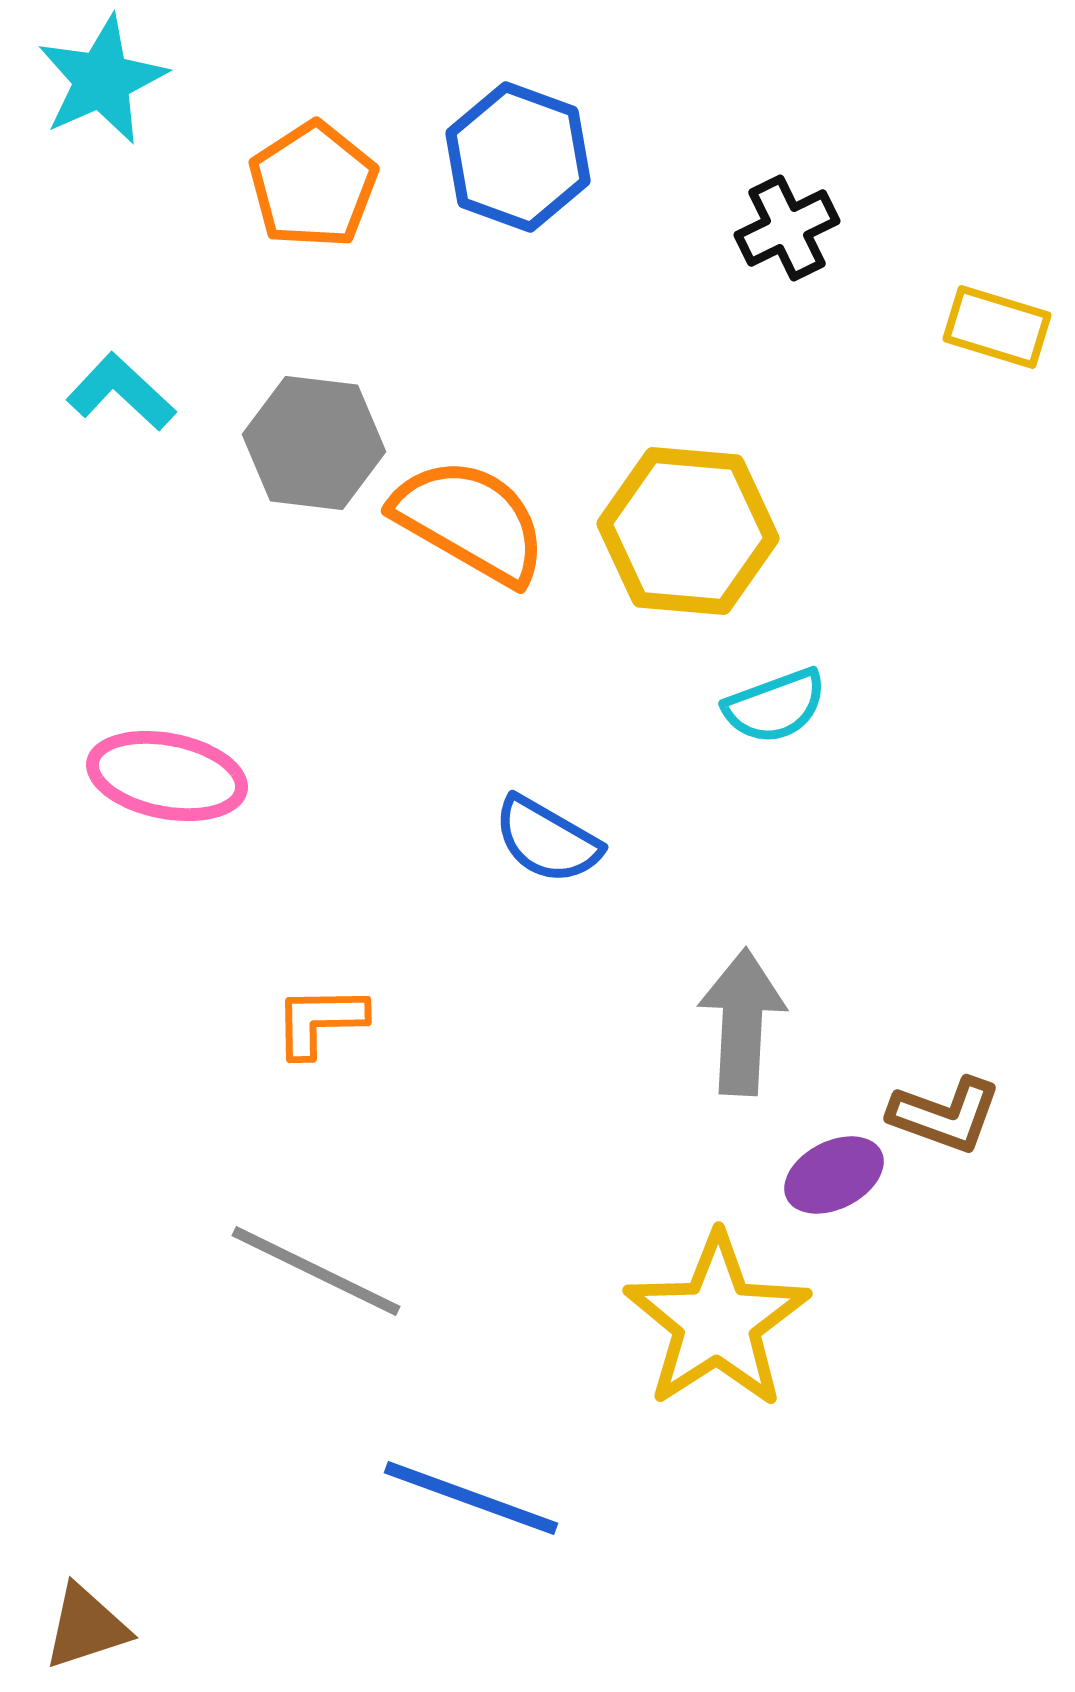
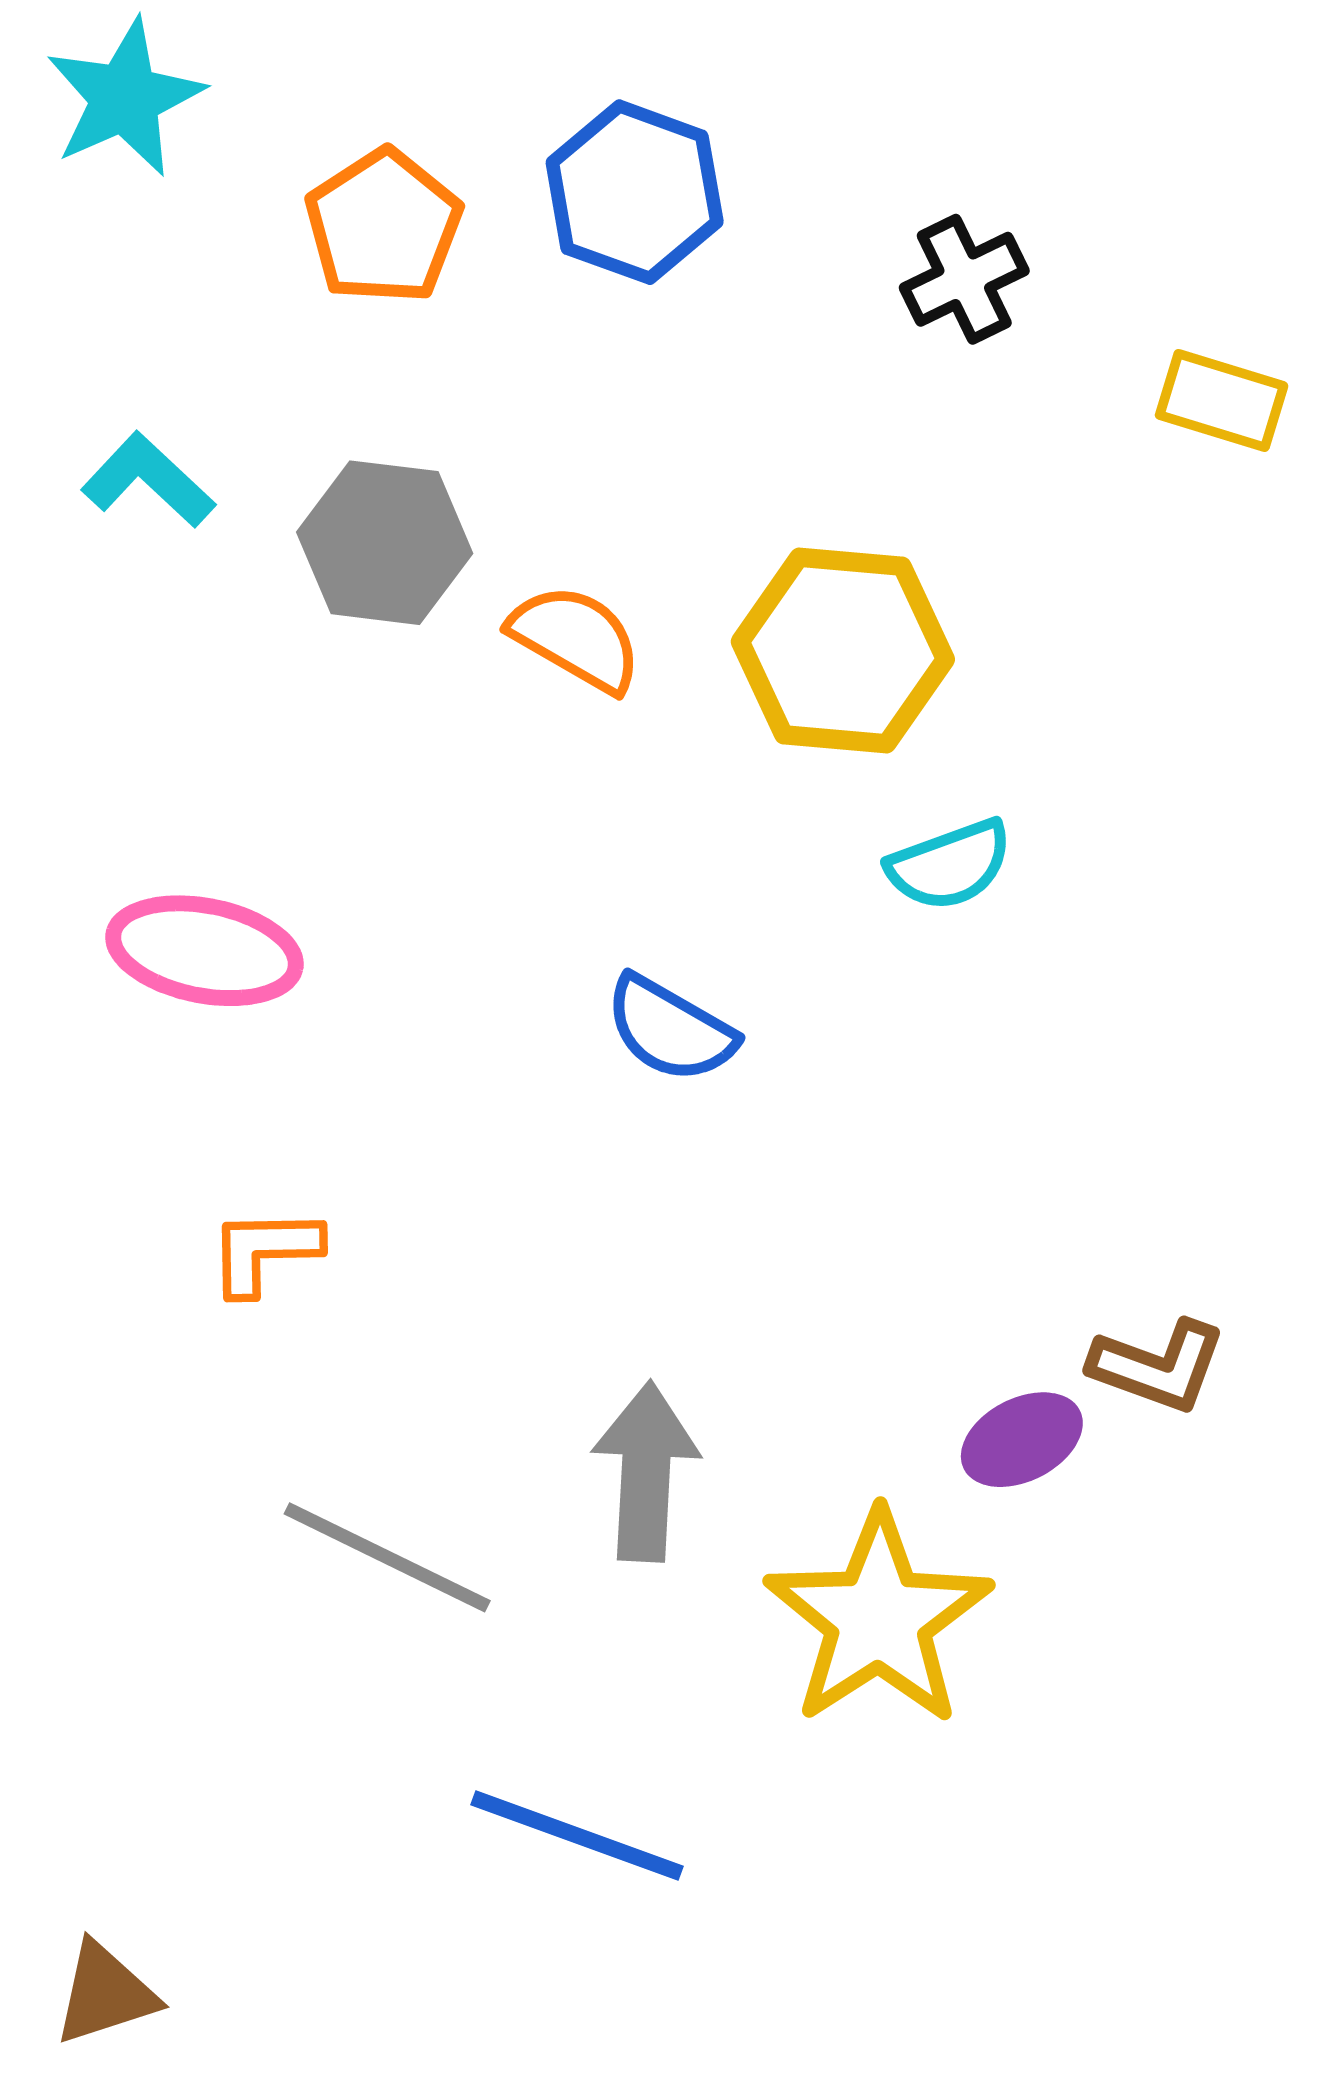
orange semicircle: (470, 521) -> (576, 638), size x0.7
orange L-shape: (320, 1021) -> (265, 1251), moved
gray arrow: (742, 1022) -> (646, 1472), moved

